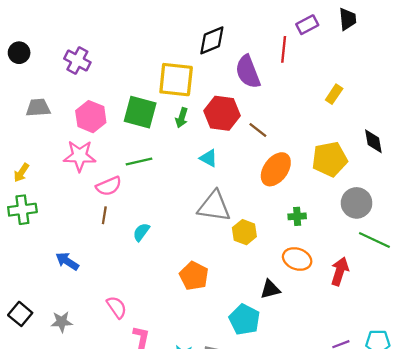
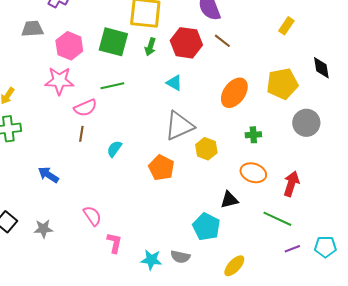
gray trapezoid: (38, 108) -> (32, 29), moved
brown line: (258, 130) -> (222, 41), moved
gray triangle: (214, 206) -> (179, 126), turned -32
green line: (374, 240) -> (277, 219), moved
orange pentagon: (194, 276) -> (161, 168), moved

